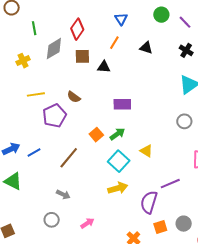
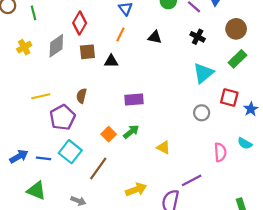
green line: (34, 28) -> (33, 13), moved
yellow cross: (23, 61) -> (24, 47), moved
brown semicircle: (74, 97) -> (81, 96), turned 72
blue line: (34, 152) -> (44, 158), turned 40
brown line: (69, 158) -> (98, 168), moved
cyan square: (119, 161) -> (70, 152), moved
green triangle: (13, 181) -> (36, 191), moved

